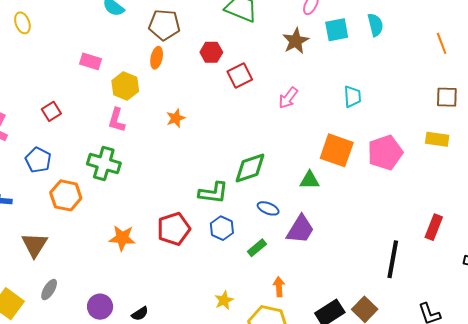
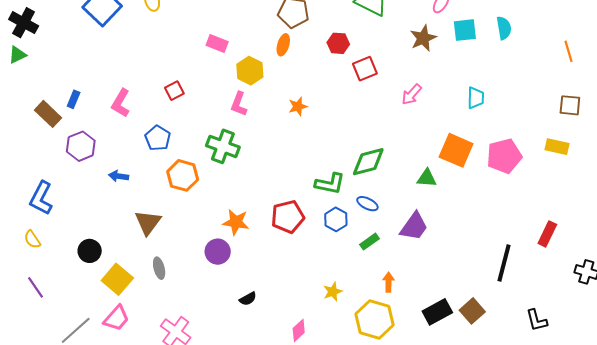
blue ellipse: (268, 208) -> (367, 204), moved
gray ellipse: (49, 290) -> (159, 268), turned -50
purple circle: (100, 307) -> (218, 252), moved

